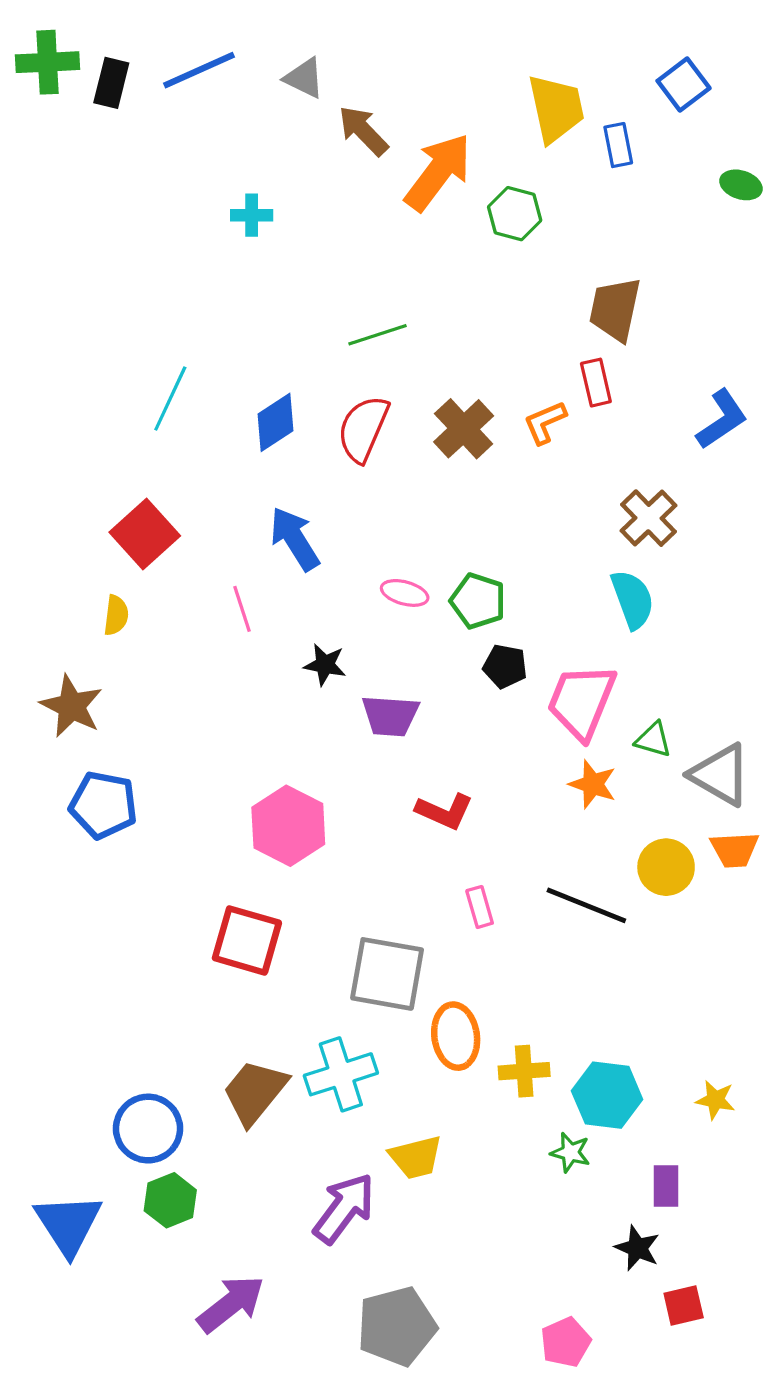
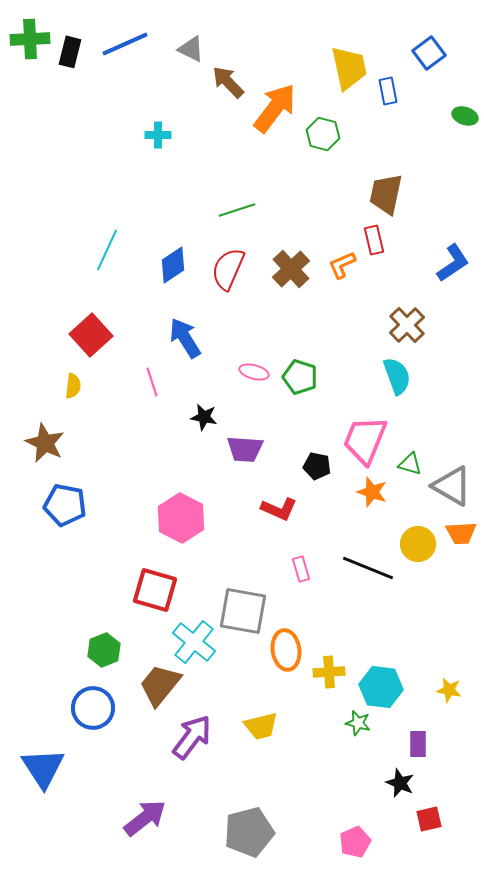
black pentagon: (505, 666) -> (317, 466), moved
cyan cross: (341, 1074) -> (194, 642), moved, turned -33
green hexagon: (170, 1200) -> (104, 650), moved
purple arrow: (344, 1208) -> (192, 737), moved

